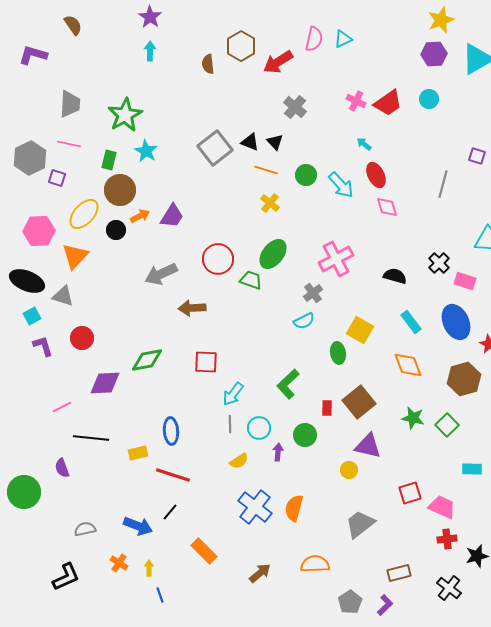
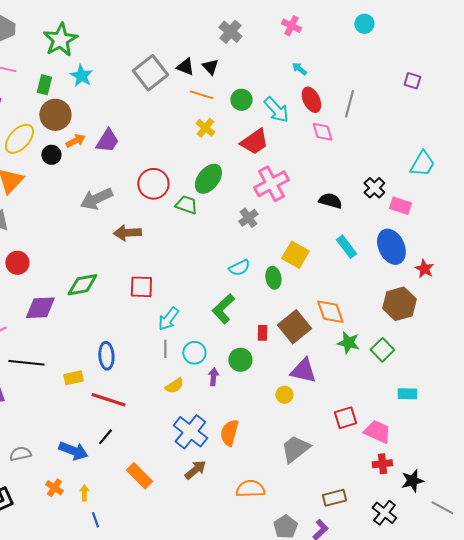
red trapezoid: (388, 103) -> (254, 142), moved
gray line: (443, 184) -> (349, 104), moved
cyan semicircle: (304, 321) -> (239, 268), moved
orange diamond: (408, 365) -> (330, 312), moved
brown arrow: (260, 573) -> (195, 470), moved

